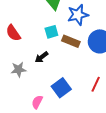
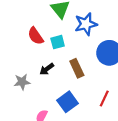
red semicircle: (13, 33) -> (36, 36), moved
brown rectangle: (71, 41) -> (77, 68), moved, turned 42

